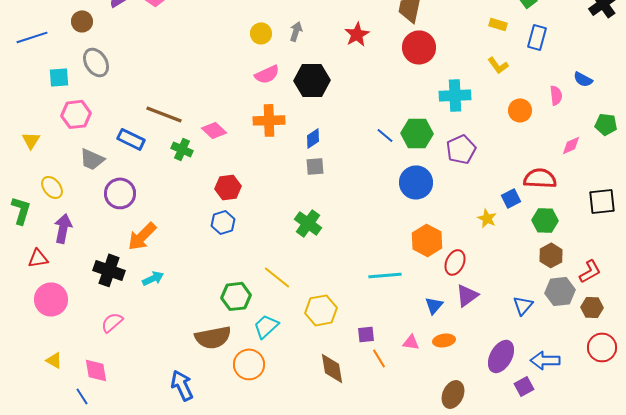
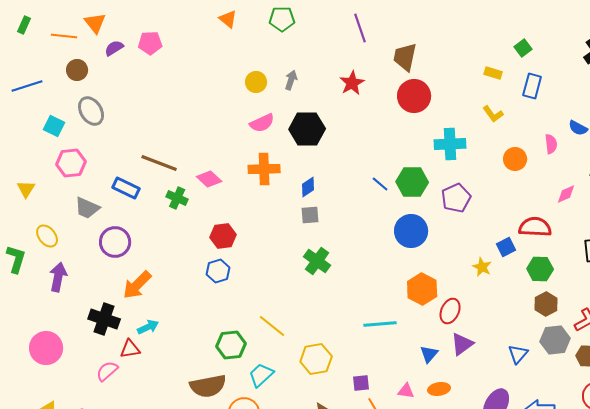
cyan square: (59, 77) -> (54, 126), turned 30
green cross: (308, 223) -> (317, 261), moved
red triangle: (38, 258) -> (130, 349), moved

